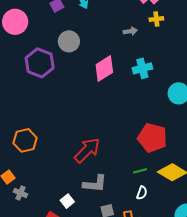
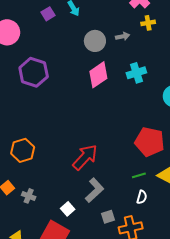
gray circle: (69, 41) -> (95, 41), moved
gray L-shape: (95, 184) -> (94, 190), turned -45
gray cross: (20, 193) -> (29, 196), moved

